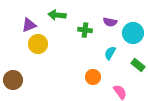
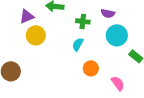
cyan circle: (133, 33) -> (117, 35), moved
cyan semicircle: (110, 53) -> (78, 44), moved

